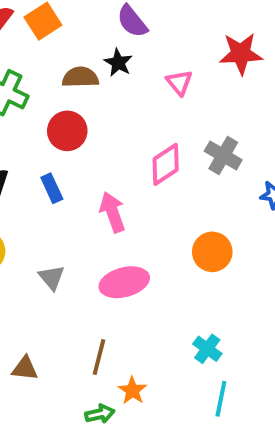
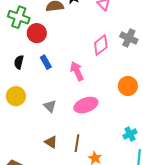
red circle: (67, 131) -> (37, 33), moved
cyan cross: (207, 349) -> (130, 134), turned 32
brown triangle: (25, 368) -> (51, 142), moved, turned 32

